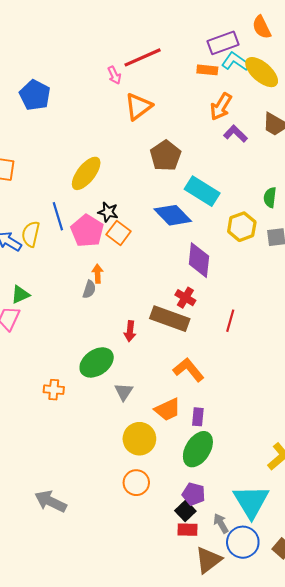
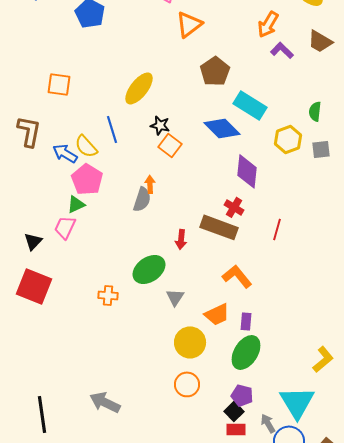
pink pentagon: (87, 231) -> (87, 179), moved
yellow semicircle: (31, 234) -> (86, 146), turned -55
gray semicircle: (89, 289) -> (142, 199), size x1.4

